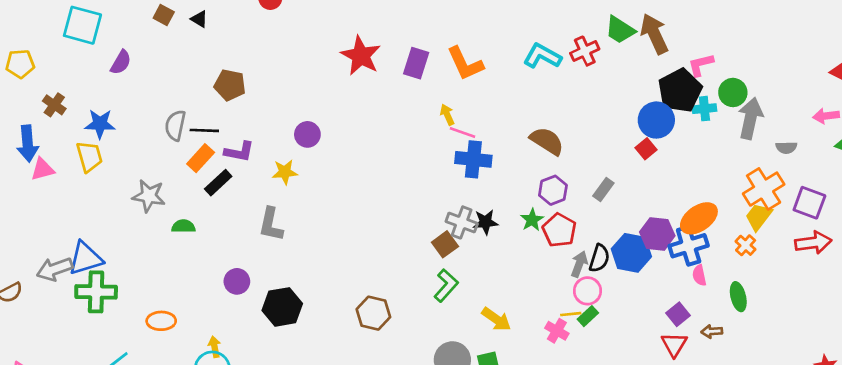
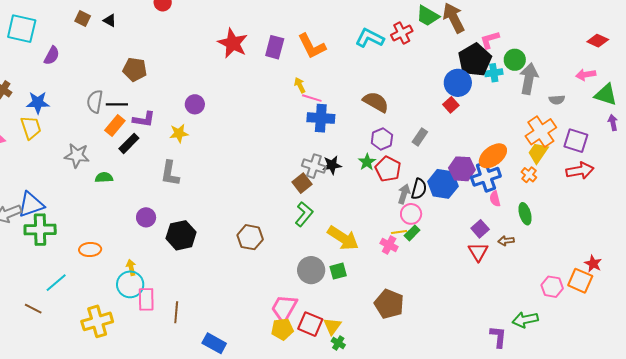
yellow arrow: (496, 319) -> (343, 238), size x1.4

